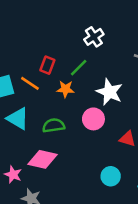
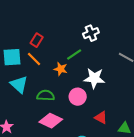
red rectangle: (47, 65) -> (37, 40), moved
white star: (109, 92) -> (94, 78), turned -30
pink diamond: (43, 159) -> (51, 121), moved

